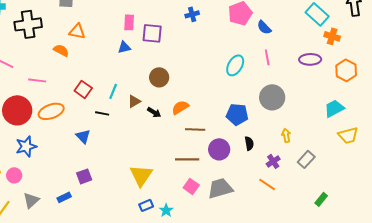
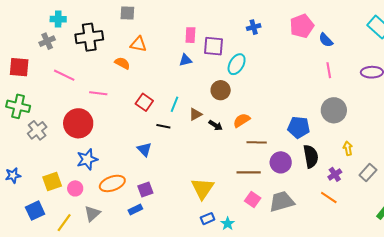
cyan ellipse: (235, 65) -> (237, 64), moved
orange ellipse: (51, 111) -> (112, 183), moved
black semicircle: (249, 143) -> (311, 156), size x1.6
blue rectangle: (64, 197) -> (135, 210), moved

